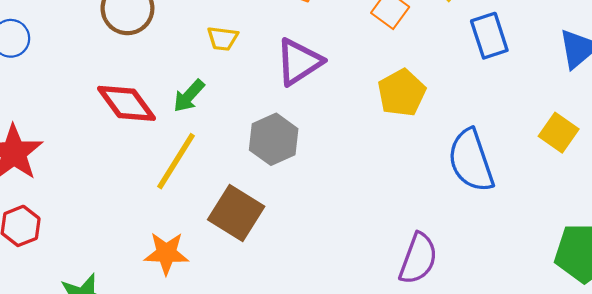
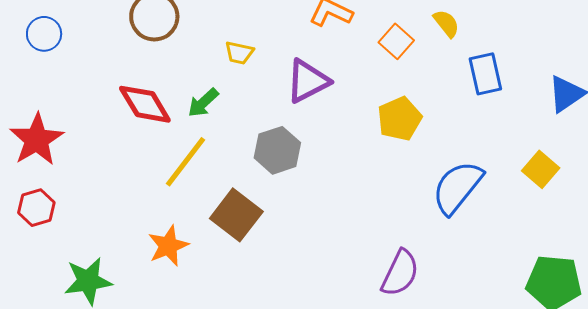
blue semicircle: (471, 161) -> (457, 187), turned 52
orange star: (166, 253) -> (168, 246), turned -30

